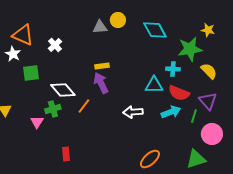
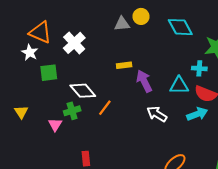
white cross: (55, 45) -> (74, 43), size x1.5
purple arrow: (101, 83) -> (144, 81), moved
white arrow: (133, 112) -> (157, 114), turned 36

